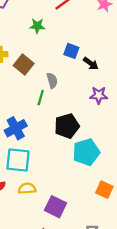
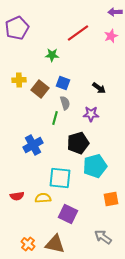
blue square: (71, 51) -> (63, 83), moved
purple star: (99, 95) -> (91, 114), moved
cyan square: (18, 160) -> (60, 178), moved
orange square: (104, 190) -> (111, 199), turned -35

